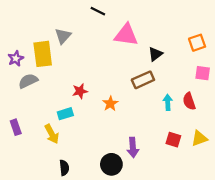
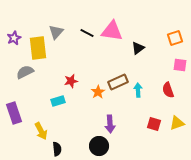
black line: (98, 11) -> (87, 33), moved
purple star: (16, 58) -> (14, 38), moved
brown rectangle: (143, 80) -> (118, 82), moved
cyan arrow: (168, 102) -> (138, 90), moved
purple rectangle: (16, 127) -> (14, 113), size x1.5
yellow arrow: (52, 134) -> (41, 131), moved
purple arrow: (133, 147) -> (110, 124), moved

